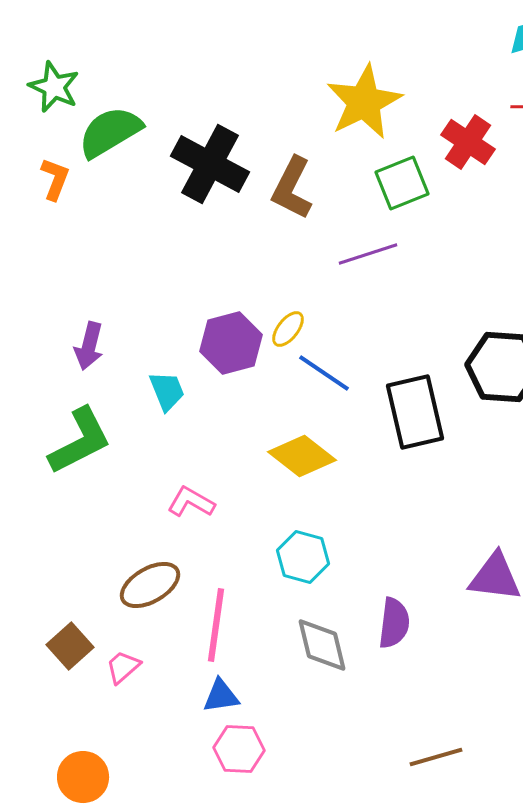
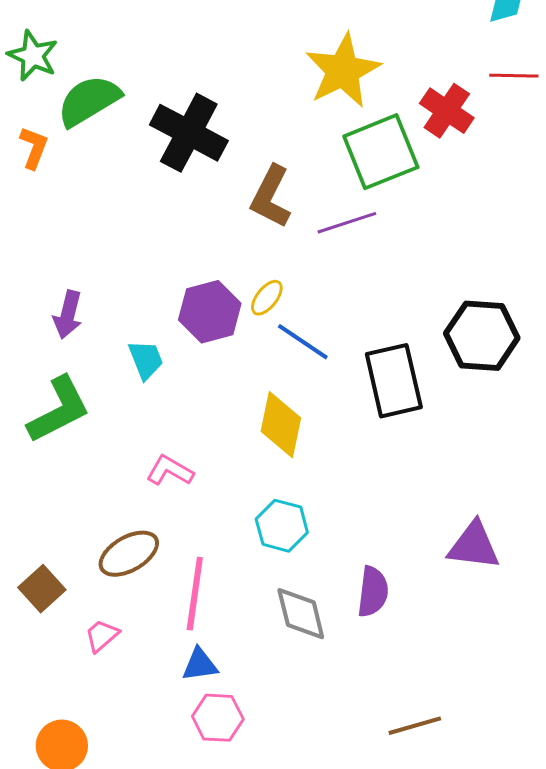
green square: (402, 183) -> (381, 152), size x1.4
brown L-shape: (292, 188) -> (271, 197), moved
yellow diamond: (302, 456) -> (281, 425), turned 64
brown square: (70, 646) -> (42, 589), moved

